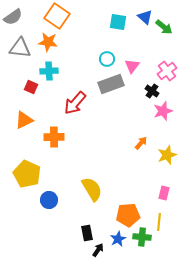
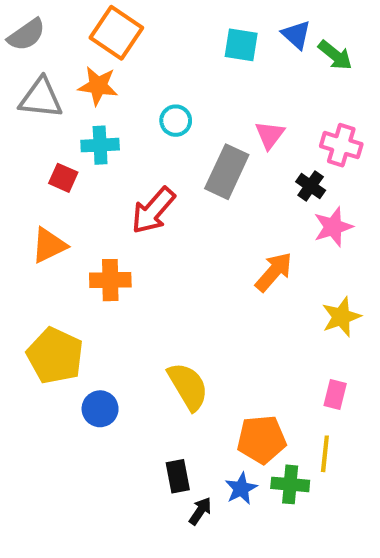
cyan circle: (107, 59) -> (176, 121), moved
pink cross: (167, 71) -> (341, 145), turned -36
gray rectangle: (111, 84) -> (227, 172), turned -45
orange arrow: (141, 143) -> (274, 272), moved, size x1.5

